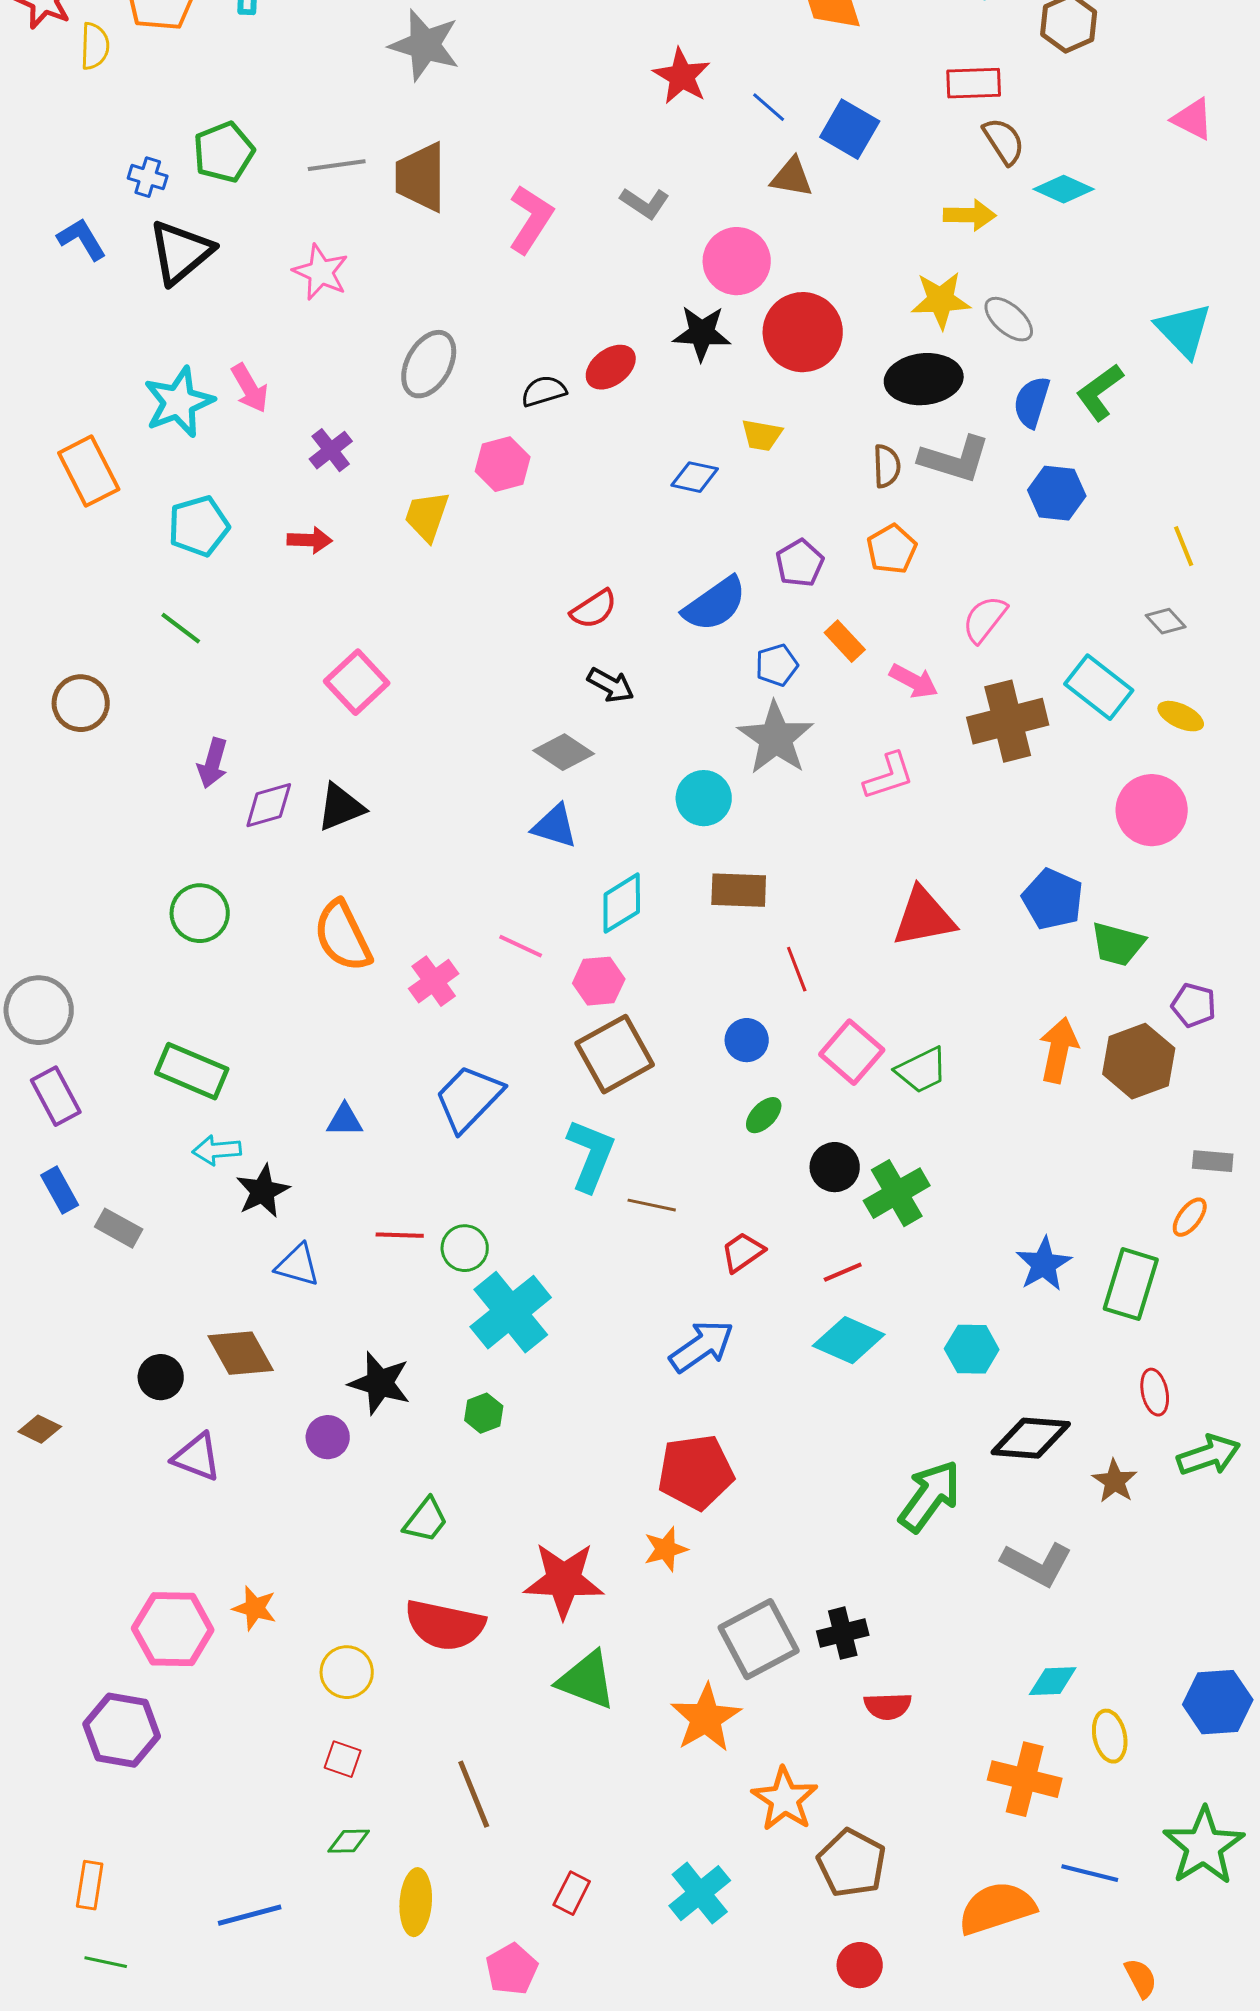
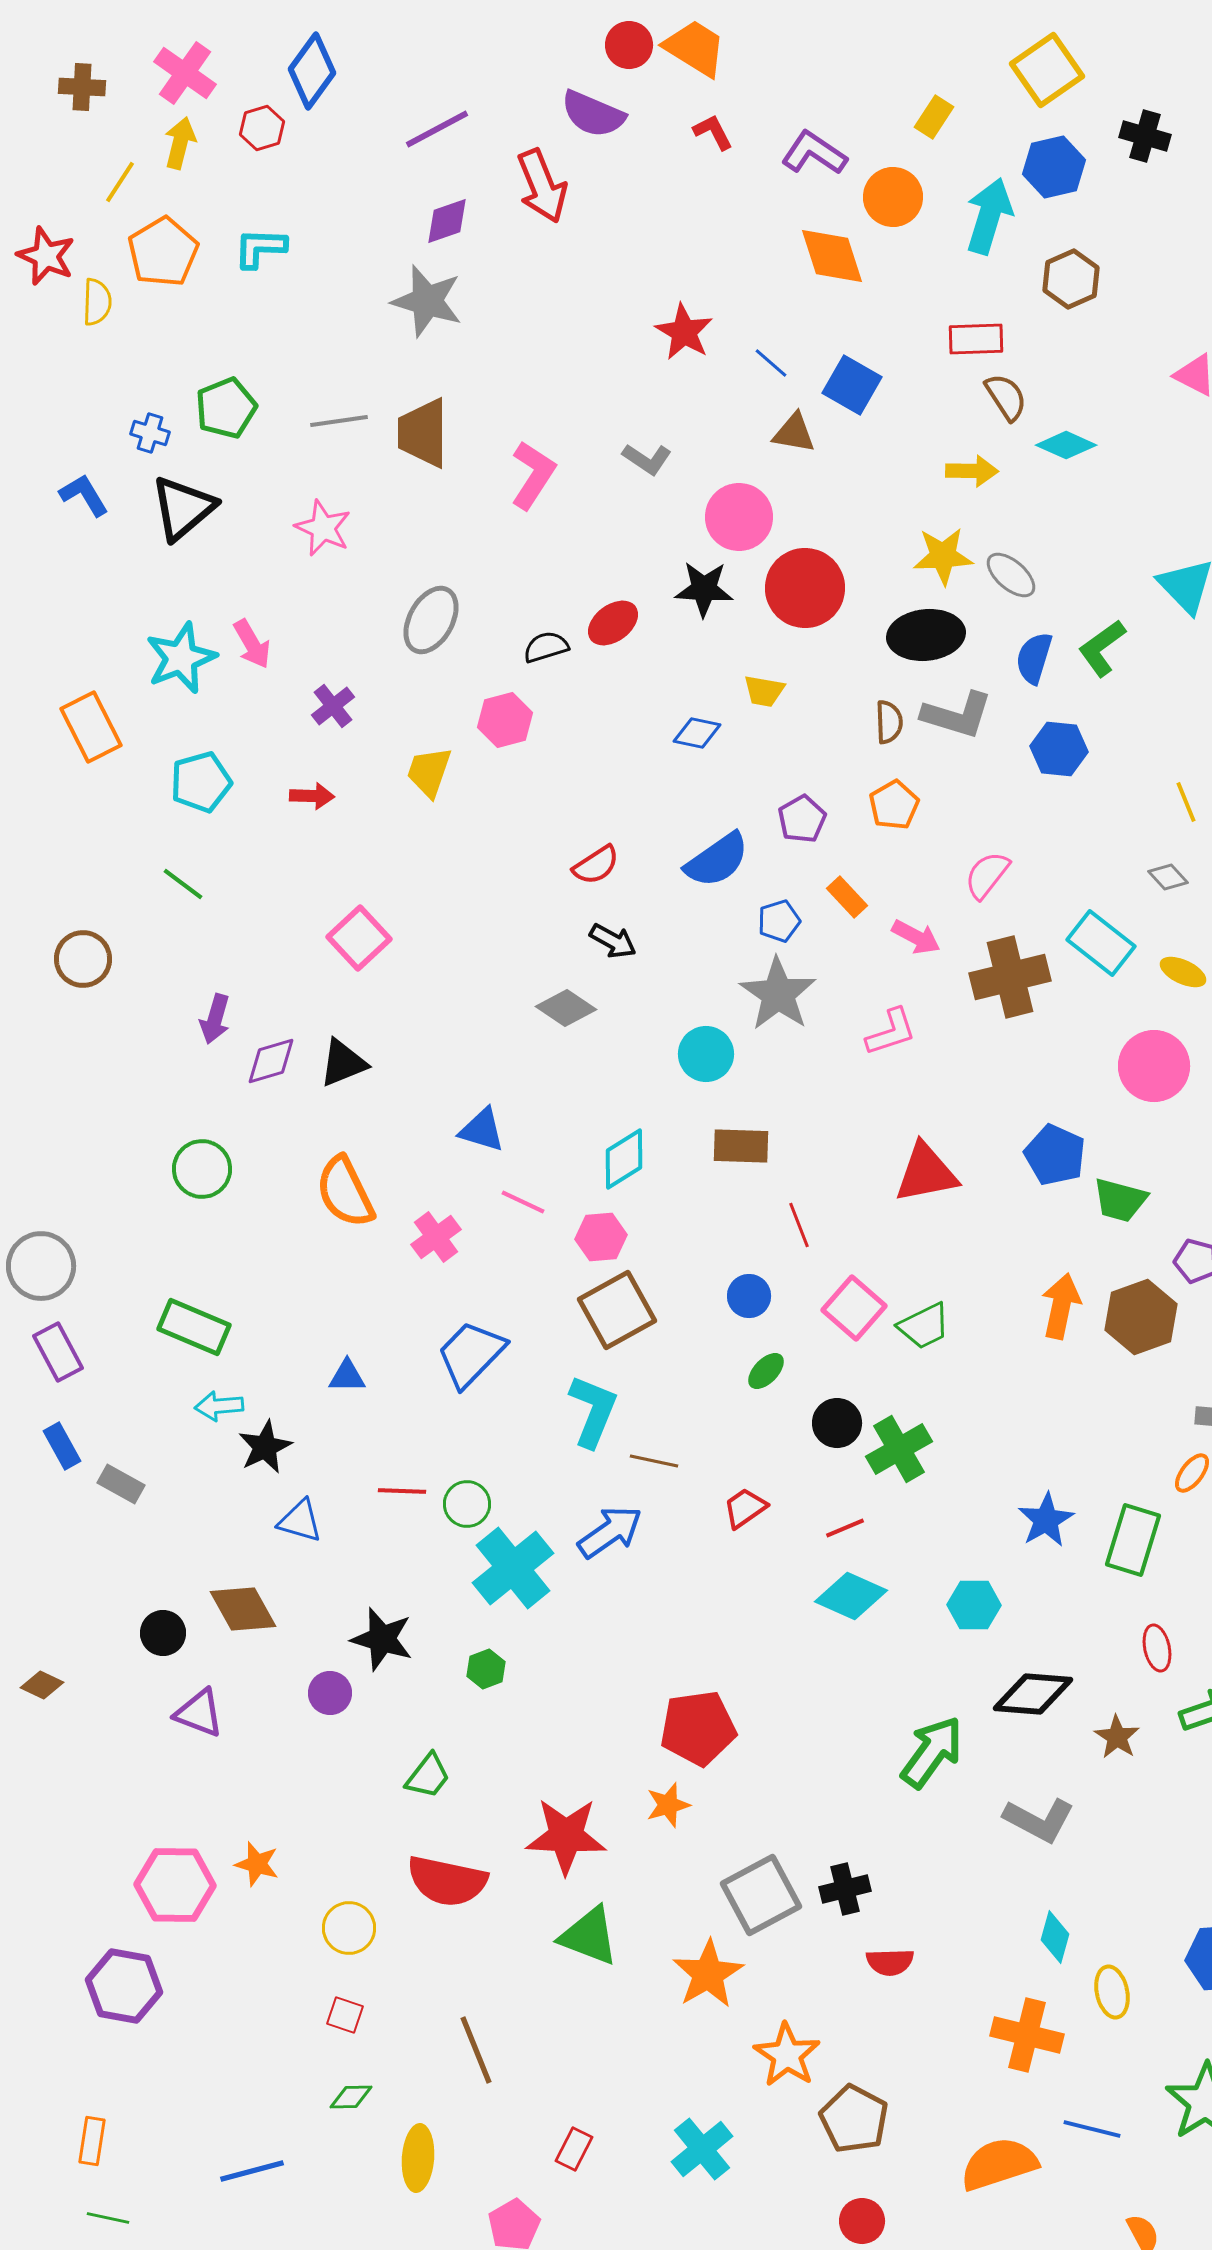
blue triangle: (555, 826) -> (482, 1130), moved
blue arrow: (702, 1346) -> (610, 1532), moved
cyan diamond: (1053, 1681) -> (1055, 1937), turned -72

